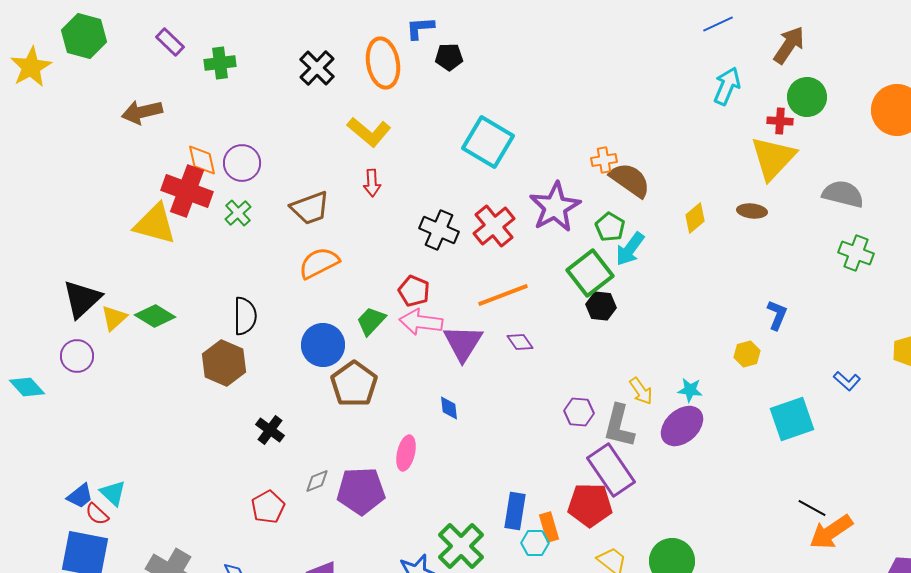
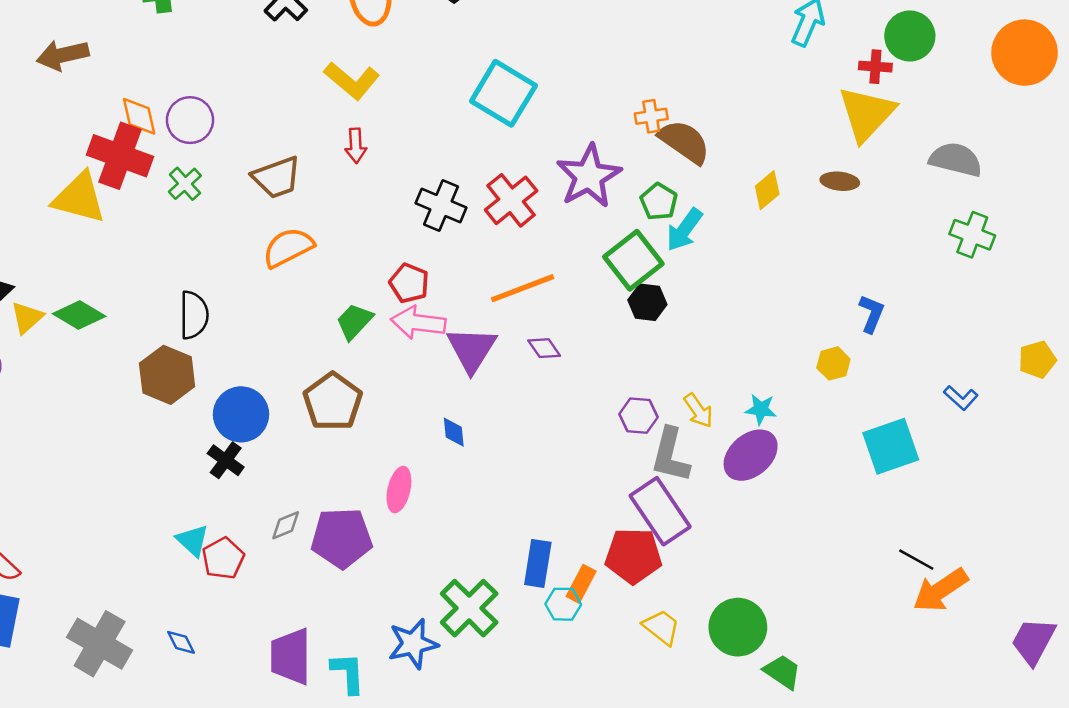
blue circle: (323, 345) -> (241, 414), moved
purple hexagon: (579, 412) -> (638, 416), moved
cyan triangle: (113, 493) -> (193, 541), moved
orange rectangle: (549, 527) -> (581, 584), turned 44

